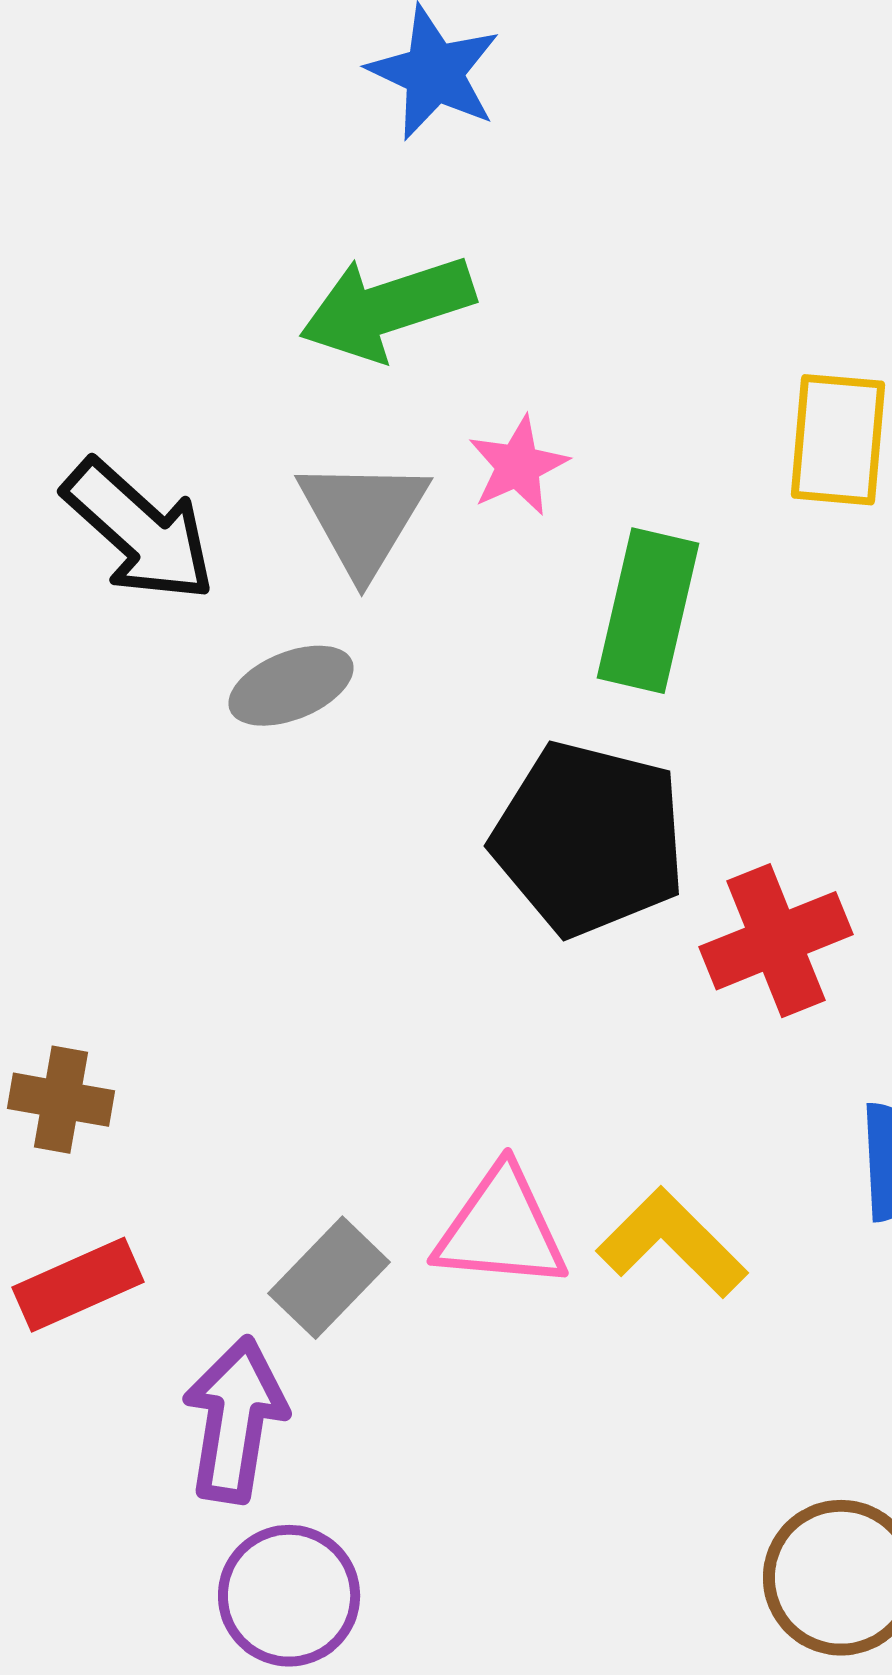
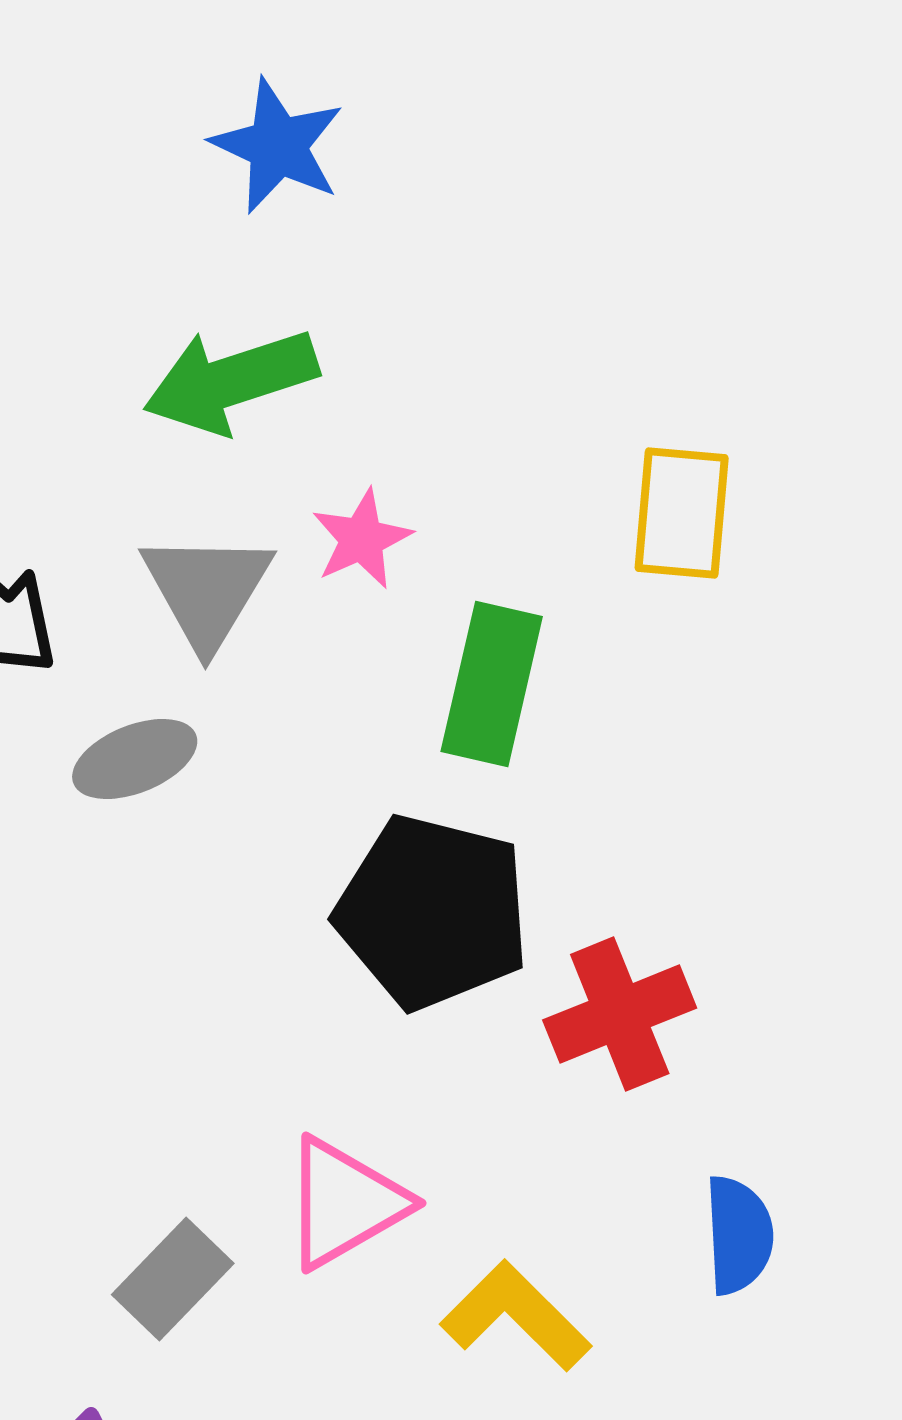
pink triangle: (501, 1229) -> (345, 1203), moved, turned -35
gray rectangle: (329, 1278) -> (173, 1279), moved

